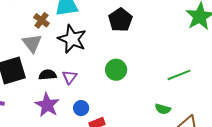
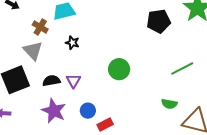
black pentagon: (120, 20) -> (159, 21), moved, turned 30
black star: (72, 39) -> (72, 43), size x0.5

